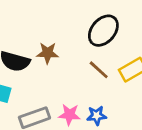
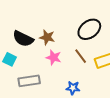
pink star: (69, 115) -> (54, 57), moved

